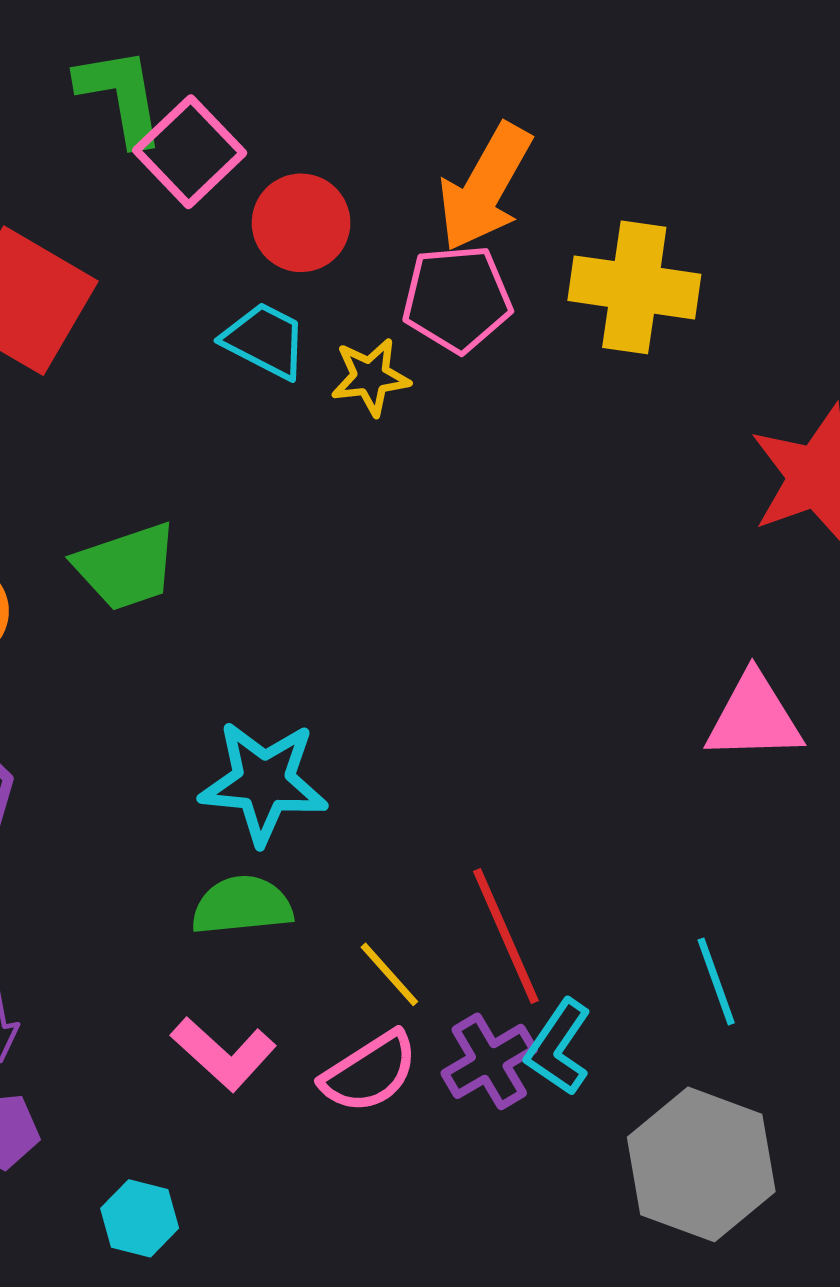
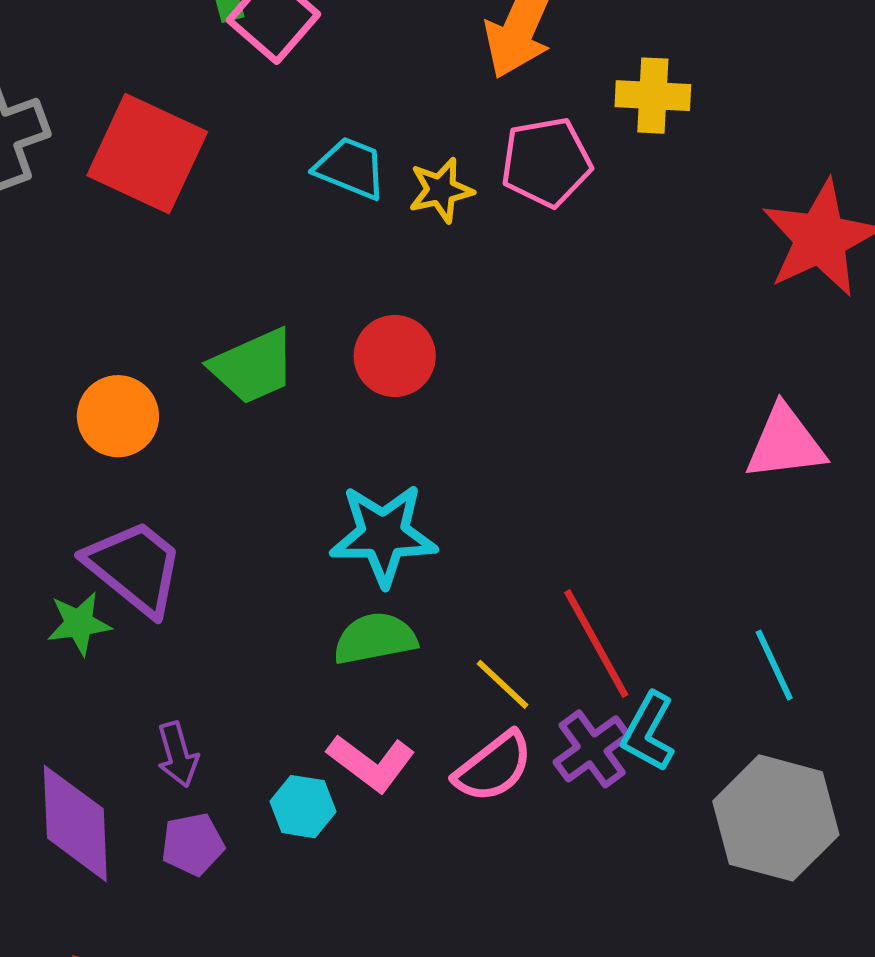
red circle: (301, 223) -> (395, 356), moved
yellow cross: (634, 287) -> (653, 96), size x0.7
pink pentagon: (457, 299) -> (546, 162), moved
cyan hexagon: (140, 1218) -> (303, 807), moved

